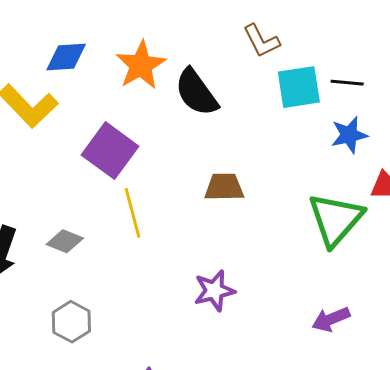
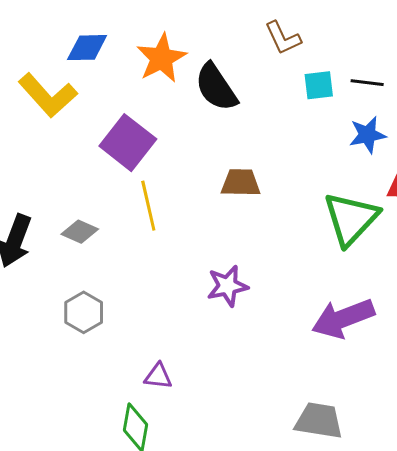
cyan square: (299, 87) -> (319, 85), size x0.7
purple arrow: (331, 319) -> (343, 318), size x1.6

